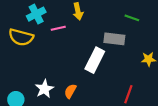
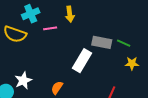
green line: (132, 18) -> (124, 43), moved
white star: (44, 89) -> (23, 80), moved

